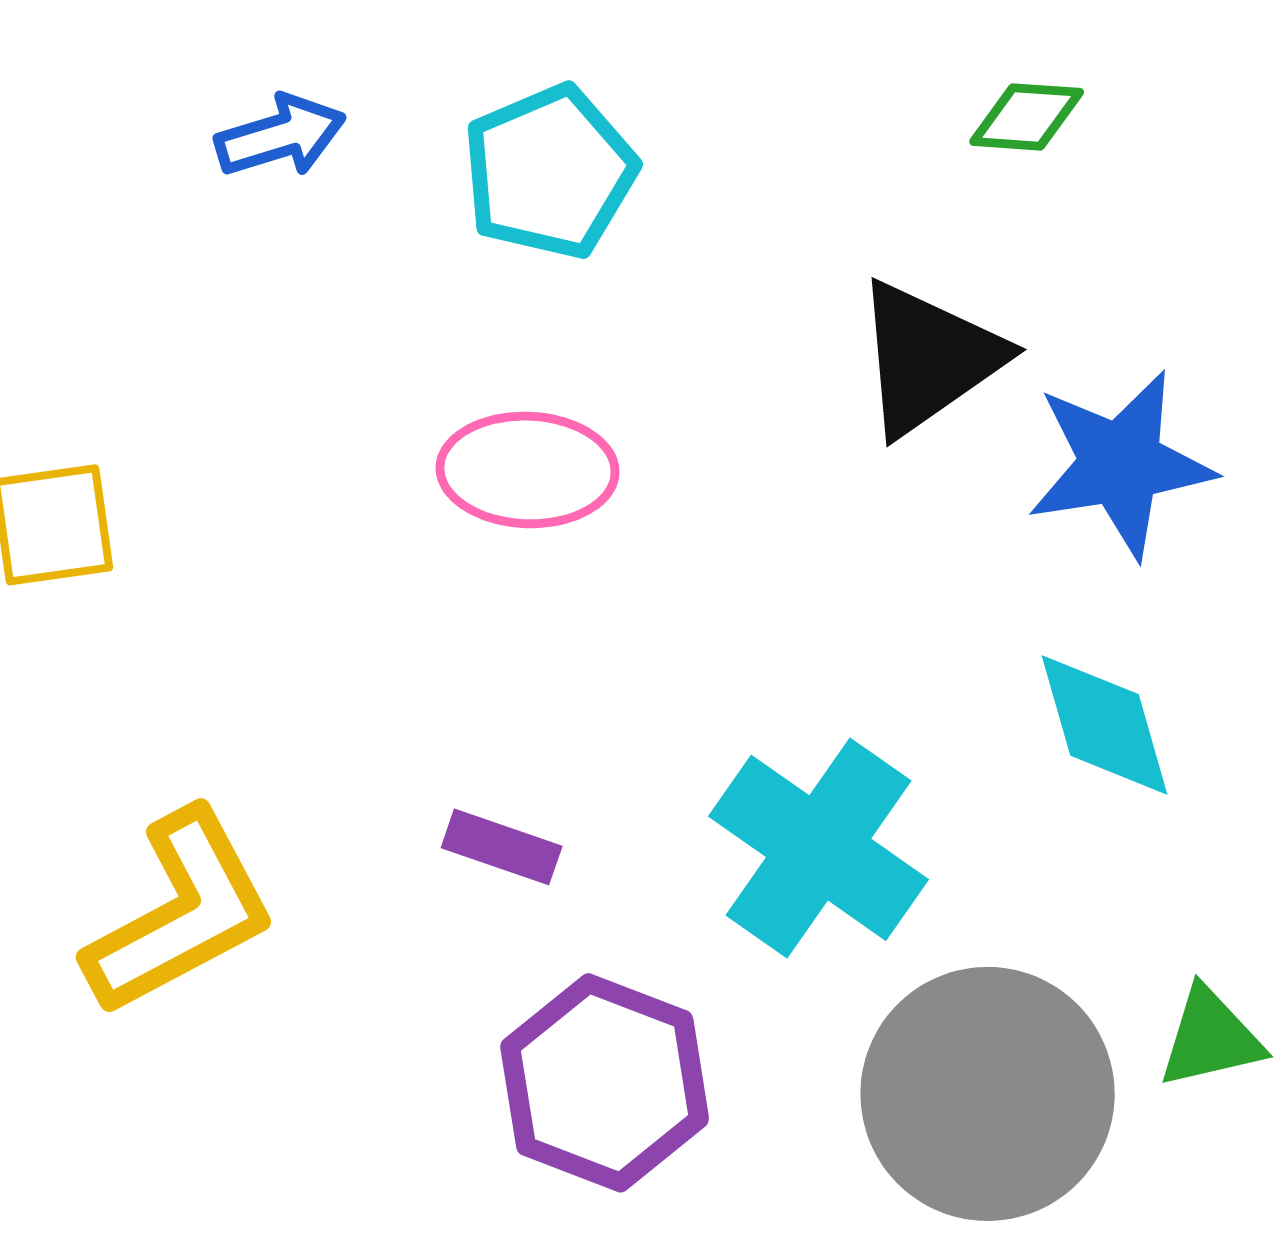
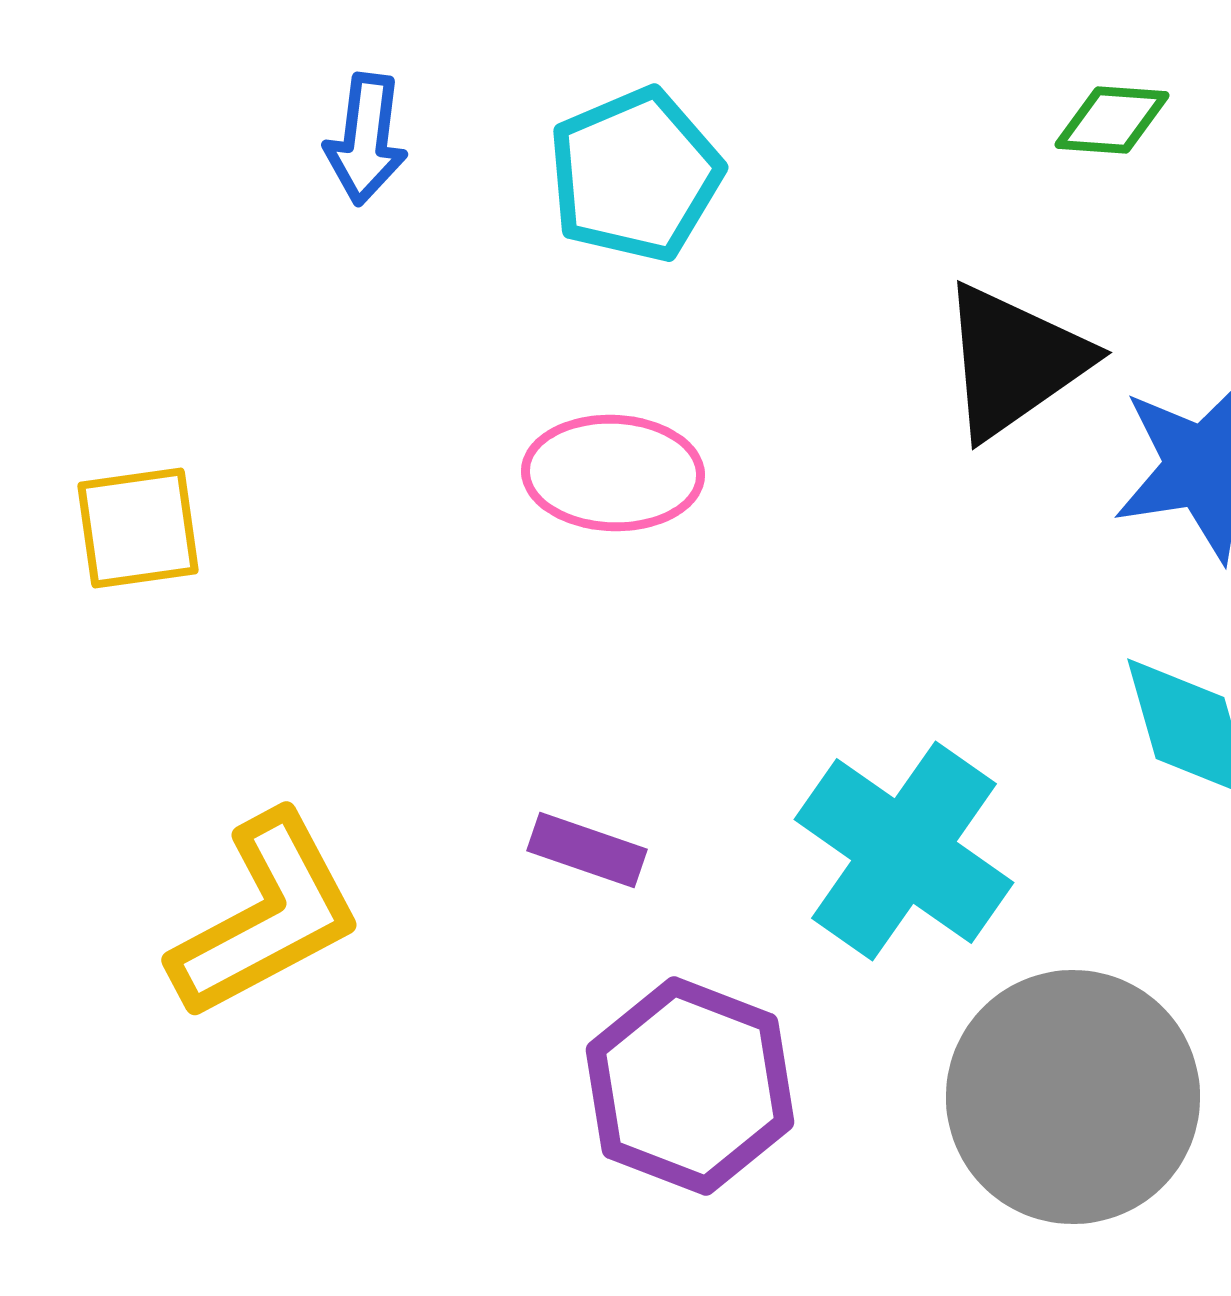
blue arrow: (281, 136) -> (366, 139), turned 114

